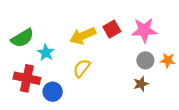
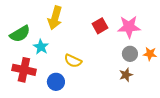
yellow arrow: (83, 36) -> (55, 18), moved, turned -50
yellow semicircle: (82, 68) -> (73, 61), turned -102
blue circle: (53, 92) -> (56, 82), moved

